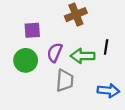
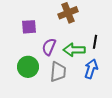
green circle: (26, 60) -> (28, 67), moved
blue arrow: (108, 91) -> (91, 69), moved, turned -78

